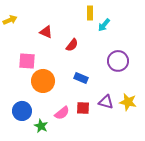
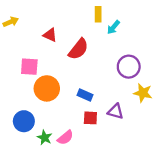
red semicircle: (72, 45) -> (78, 49), size x1.5
blue rectangle: (81, 78) -> (85, 95), moved
yellow star: (128, 102) -> (143, 93), moved
pink semicircle: (62, 113) -> (65, 138), moved

